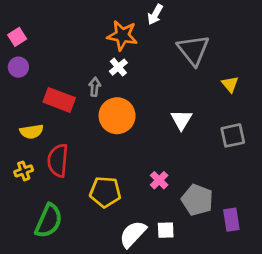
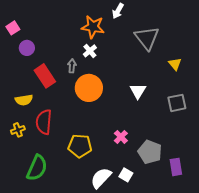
purple circle: (18, 67) -> (27, 48), moved
red rectangle: (59, 100) -> (45, 76), turned 35
white square: (166, 230) -> (126, 175), turned 32

